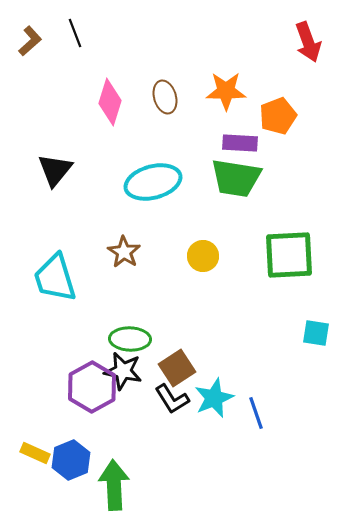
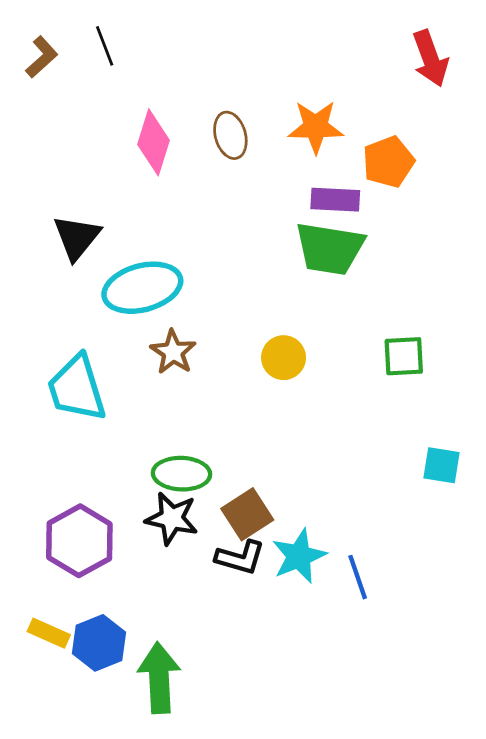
cyan ellipse: (153, 182) -> (142, 288), moved
green square: (289, 255) -> (404, 356), size x0.6
purple hexagon: (92, 387) -> (79, 541), moved
black L-shape: (172, 399) -> (240, 558), turned -42

